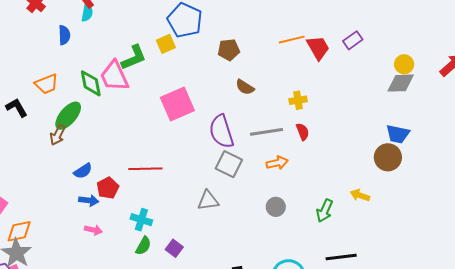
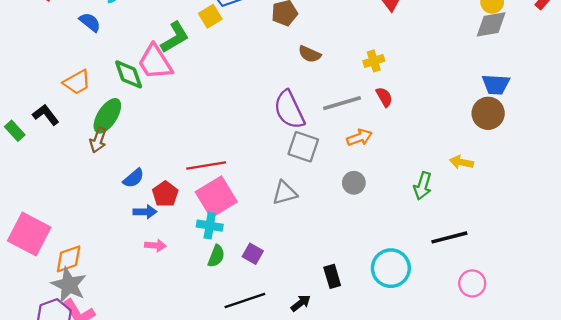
blue semicircle: (64, 35) -> (90, 22), turned -42
pink square: (177, 104) -> (216, 197), moved
gray circle: (276, 207) -> (354, 183), moved

